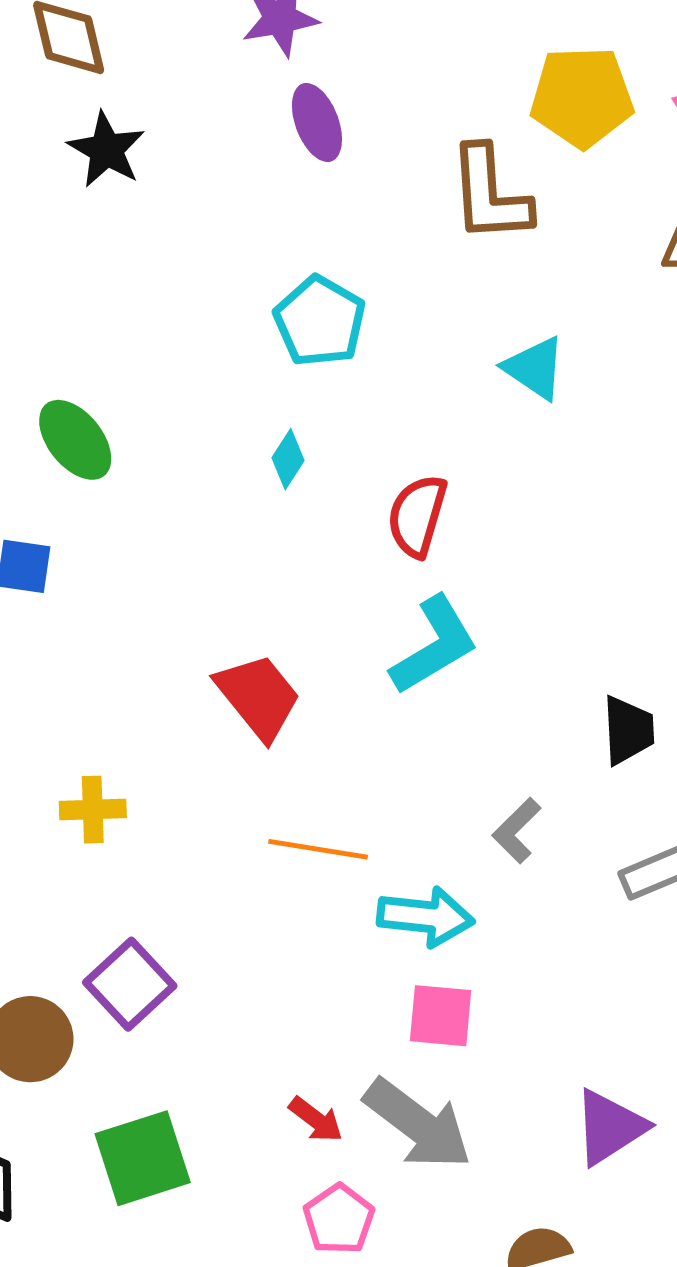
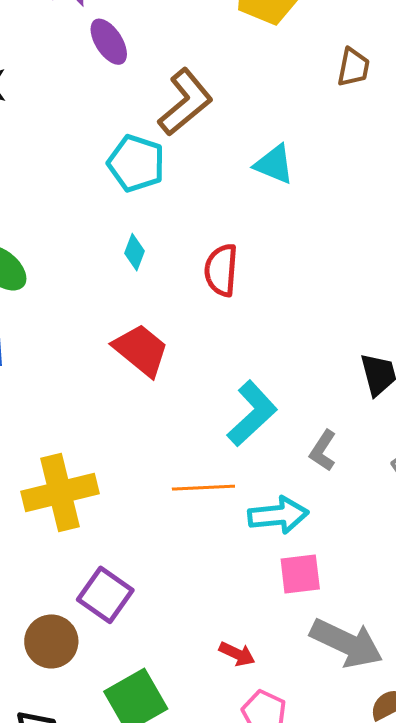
brown L-shape: (490, 194) -> (185, 102), moved, turned -114
cyan L-shape: (434, 645) -> (252, 414), moved
red trapezoid: (258, 697) -> (141, 350), moved
yellow cross: (93, 810) -> (60, 492), size x1.8
gray arrow: (418, 1124) -> (347, 643), moved

